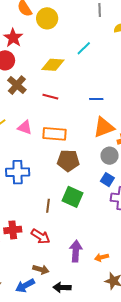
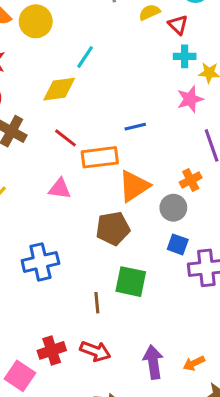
cyan line: (84, 48) -> (85, 57), moved
red line: (50, 97) -> (66, 138), turned 35
pink triangle: (25, 127) -> (60, 189), moved
orange triangle: (104, 127) -> (134, 186), moved
orange rectangle: (54, 134) -> (100, 157), moved

